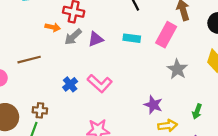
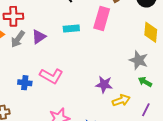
gray star: (177, 69) -> (139, 60), moved
blue cross: (70, 84) -> (25, 83), turned -32
green arrow: (197, 111) -> (145, 82), turned 112

